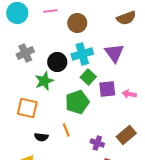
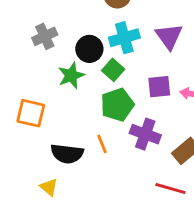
green square: (88, 77) -> (113, 70), moved
orange square: (27, 108) -> (31, 113), moved
black semicircle: (41, 137) -> (67, 154), size x1.6
purple cross: (97, 143) -> (145, 134), moved, size x1.5

